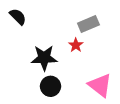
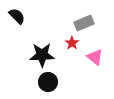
pink triangle: (100, 85) -> (95, 57), moved, size x0.7

